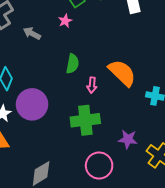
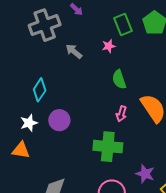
green semicircle: (73, 64) -> (119, 79), moved, turned 138
purple circle: (32, 104) -> (59, 120), size x0.7

